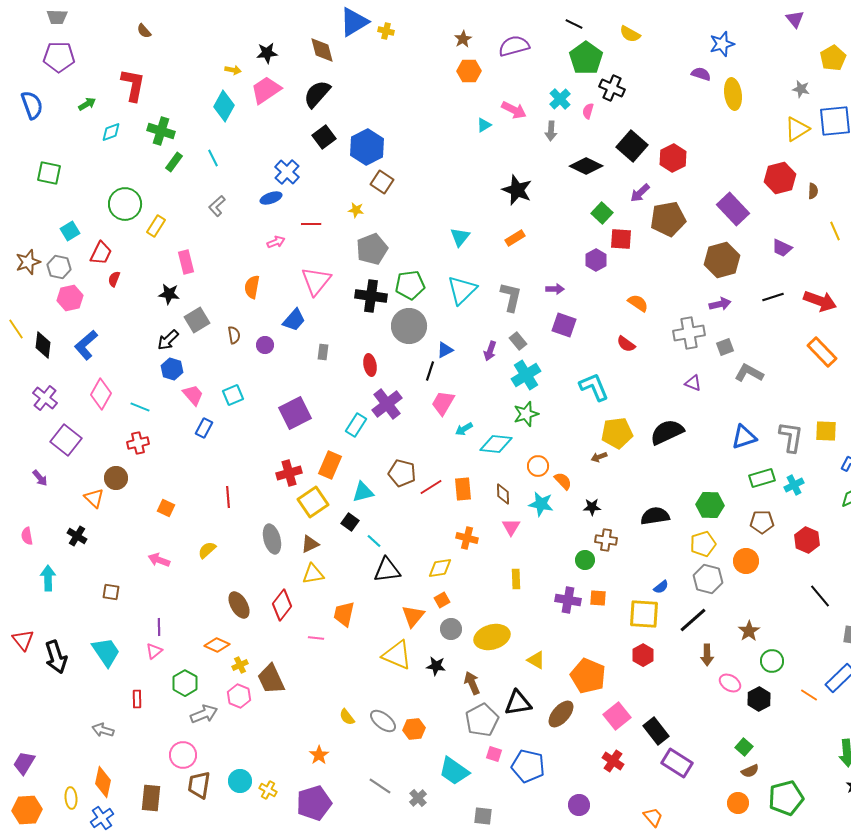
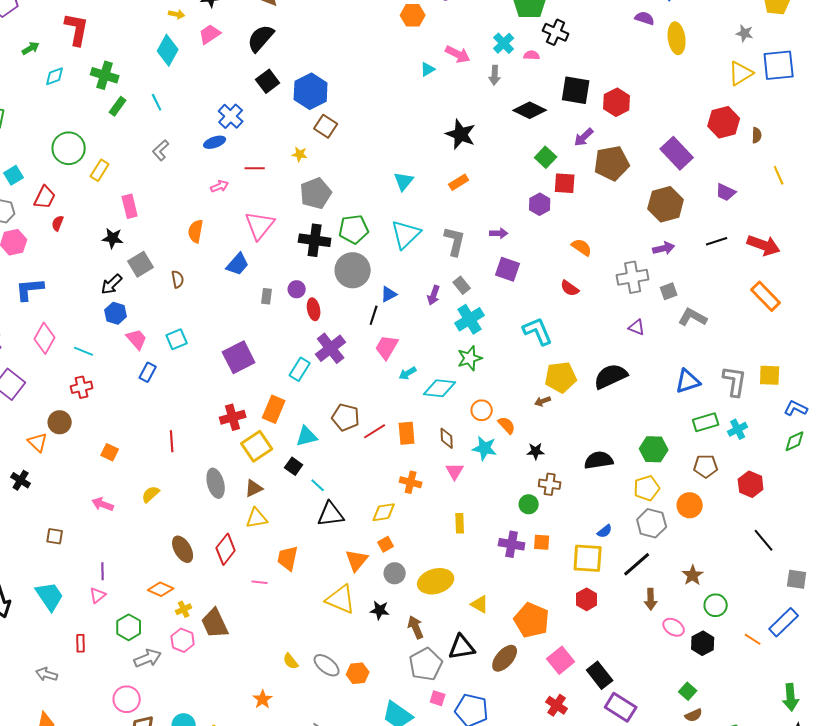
pink trapezoid: (266, 90) -> (210, 34), size x0.7
pink semicircle: (588, 111) -> (532, 55), turned 77
black square: (632, 146) -> (576, 90), turned -32
blue L-shape: (86, 345) -> (30, 289), turned 36
purple circle: (265, 345) -> (297, 289), moved

